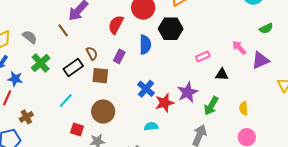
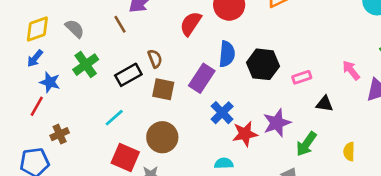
black hexagon: (171, 29) -> (263, 64), moved
purple rectangle: (119, 56) -> (202, 78), moved, size x1.5
red square: (77, 129) -> (125, 158), size x1.5

